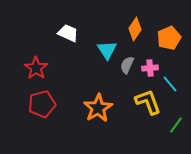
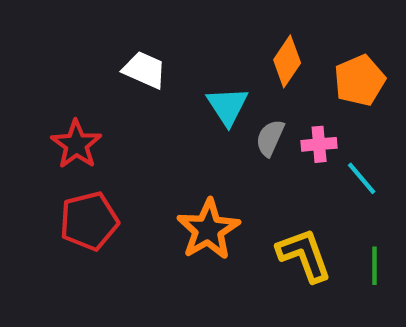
yellow L-shape: (148, 102) -> (304, 255), moved
green line: (176, 125) -> (374, 266), turned -36

